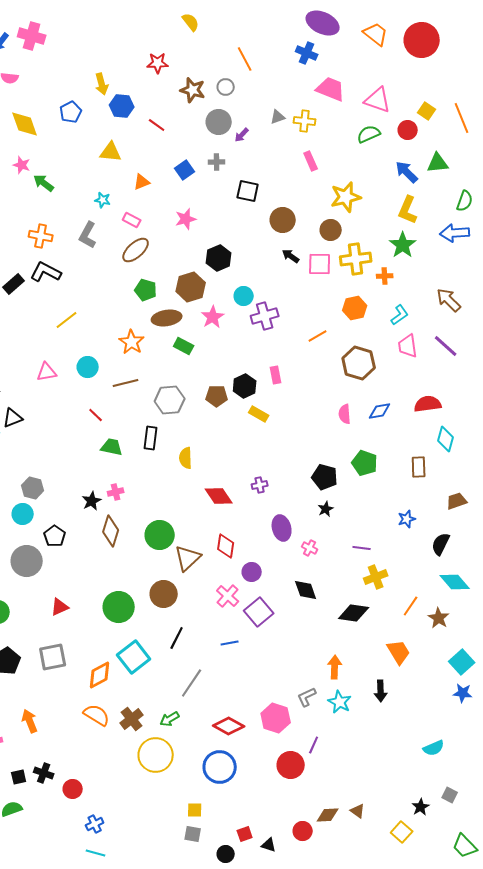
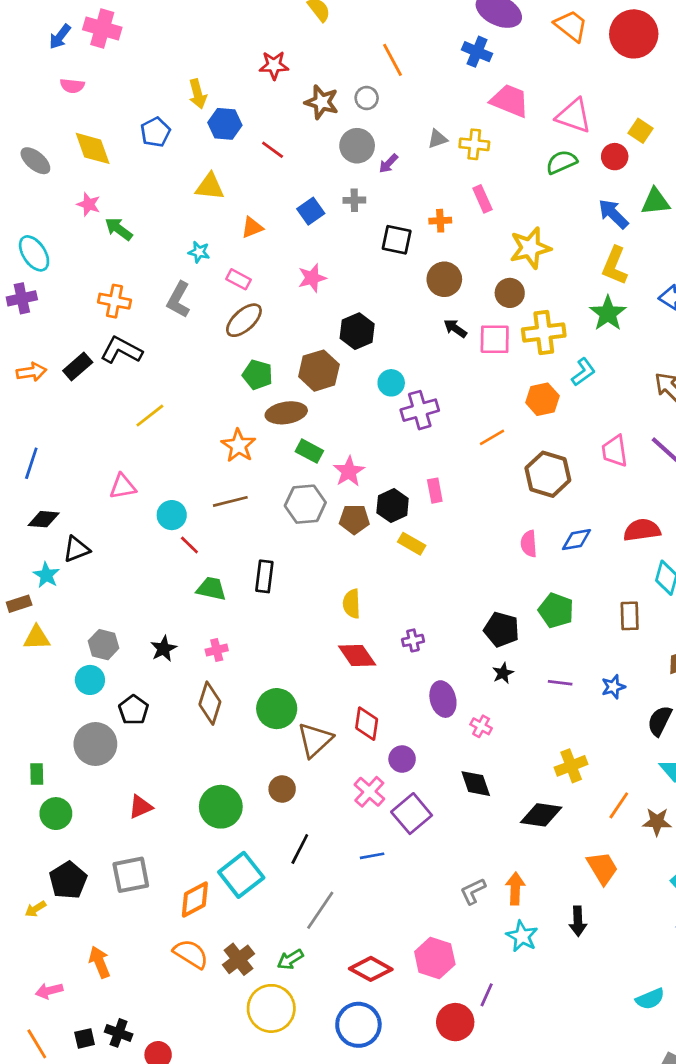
orange cross: (385, 276) -> (440, 221), moved
cyan L-shape: (400, 315) -> (583, 372), moved
pink star: (213, 317) -> (349, 471), moved
cyan circle: (88, 367) -> (172, 515), moved
gray hexagon: (170, 400) -> (305, 504), moved
yellow semicircle: (186, 458) -> (352, 604), moved
black star: (92, 501) -> (164, 649), moved
purple line: (362, 548) -> (560, 683), moved
brown circle: (164, 594) -> (282, 789), size x0.7
brown star: (439, 618) -> (657, 822), turned -30
gray L-shape: (307, 697) -> (473, 891), moved

